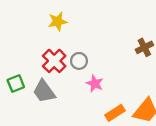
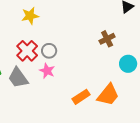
pink star: (95, 83) -> (47, 71), moved

